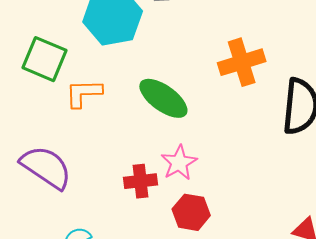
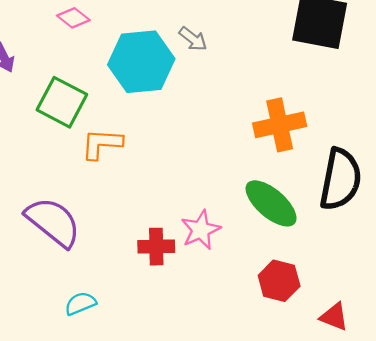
green ellipse: (163, 98) -> (271, 203), moved
red hexagon: (191, 212) -> (279, 281), moved

